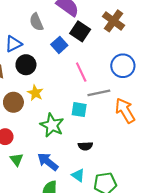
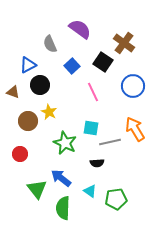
black square: (80, 31) -> (103, 62), moved
gray line: (99, 93) -> (110, 142), moved
green triangle: (17, 160) -> (37, 189), moved, size x1.5

